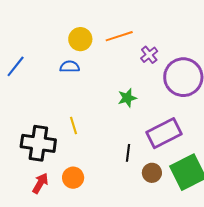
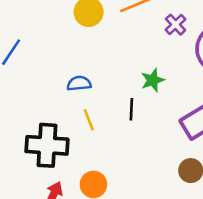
blue semicircle: (70, 67) -> (79, 83), moved
black line: (128, 153) -> (131, 109), moved

